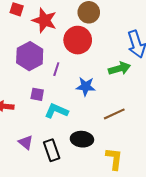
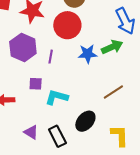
blue star: (86, 86) -> (88, 54), moved
black ellipse: (82, 139) -> (85, 121), turned -45

